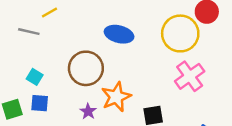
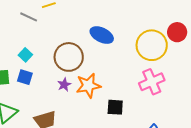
purple star: (88, 111) -> (64, 85), moved

